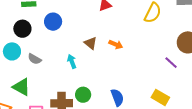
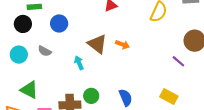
black circle: (22, 29) -> (23, 24), moved
brown triangle: (91, 43) -> (97, 44), size x1.5
gray semicircle: (35, 59) -> (45, 51), moved

